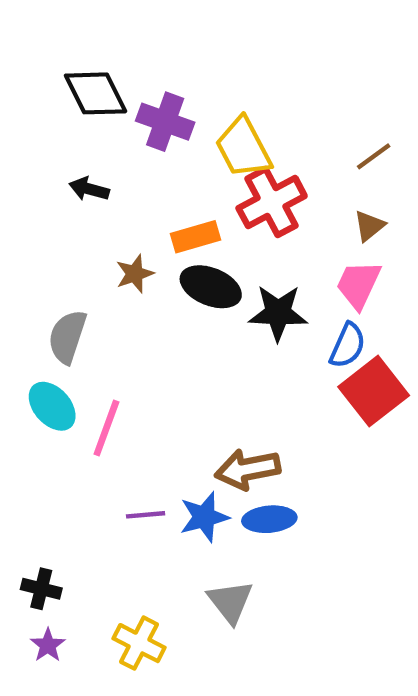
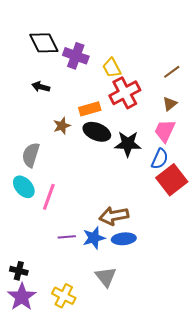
yellow trapezoid: (243, 148) -> (112, 68), size x0.7
purple star: (48, 645) -> (22, 297), size x1.8

